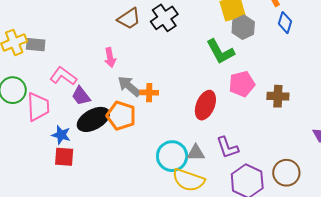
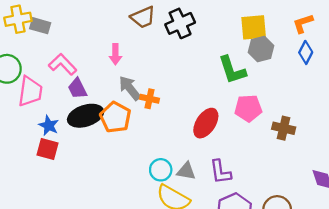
cyan circle: (172, 156) -> (161, 170), size x0.7

